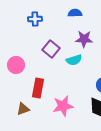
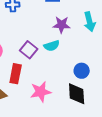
purple square: (51, 49) -> (29, 50), moved

